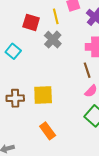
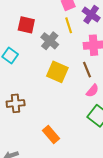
yellow line: (56, 16) -> (69, 25), moved
yellow square: (43, 95) -> (57, 72), moved, turned 30

